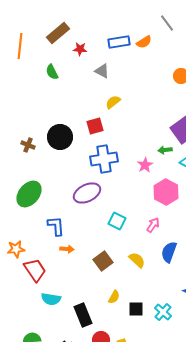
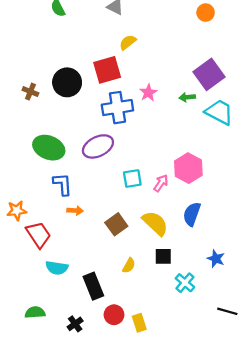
red square: (95, 126) -> (107, 70), size x1.4
pink star: (145, 165) -> (148, 93), moved
pink hexagon: (166, 192) -> (188, 168), moved
green ellipse: (29, 194) -> (49, 148), moved, turned 72
cyan square: (117, 221) -> (132, 179), turned -36
pink arrow: (153, 225) -> (161, 183), moved
yellow semicircle: (137, 260) -> (155, 223), size x1.4
black square: (136, 309) -> (163, 256), moved

